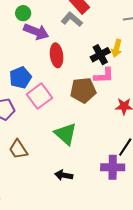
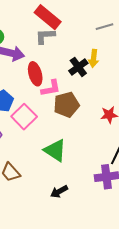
gray L-shape: (72, 19) -> (45, 36), turned -35
pink L-shape: (104, 76) -> (51, 88), moved
black arrow: (64, 175) -> (59, 191), turned -30

